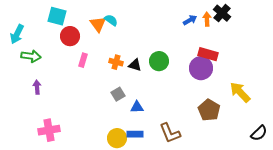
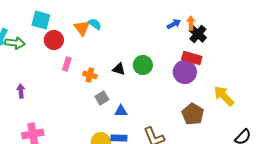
black cross: (222, 13) -> (198, 34), moved
green arrow: (31, 56) -> (15, 43), moved
orange cross: (116, 62) -> (90, 75), moved

